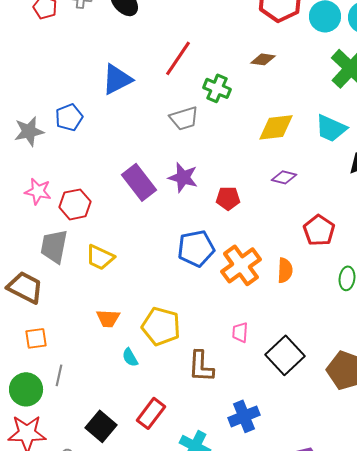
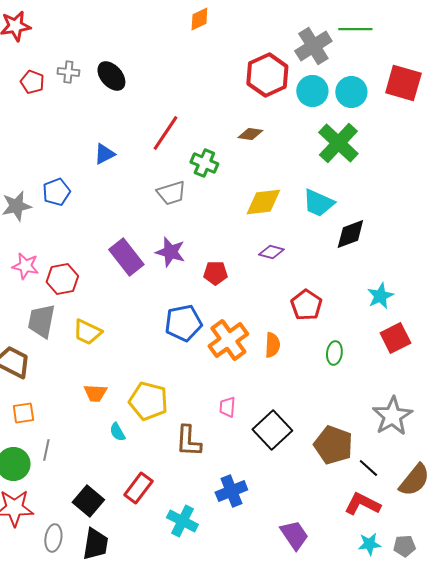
blue triangle: (117, 79) -> (104, 154), size x0.7

